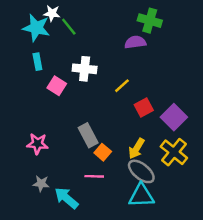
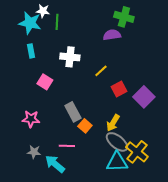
green line: (69, 27) -> (57, 22), turned 42
pink square: (57, 86) -> (45, 82), moved
yellow cross: (174, 152) -> (137, 152), moved
pink line: (94, 176) -> (67, 146), moved

